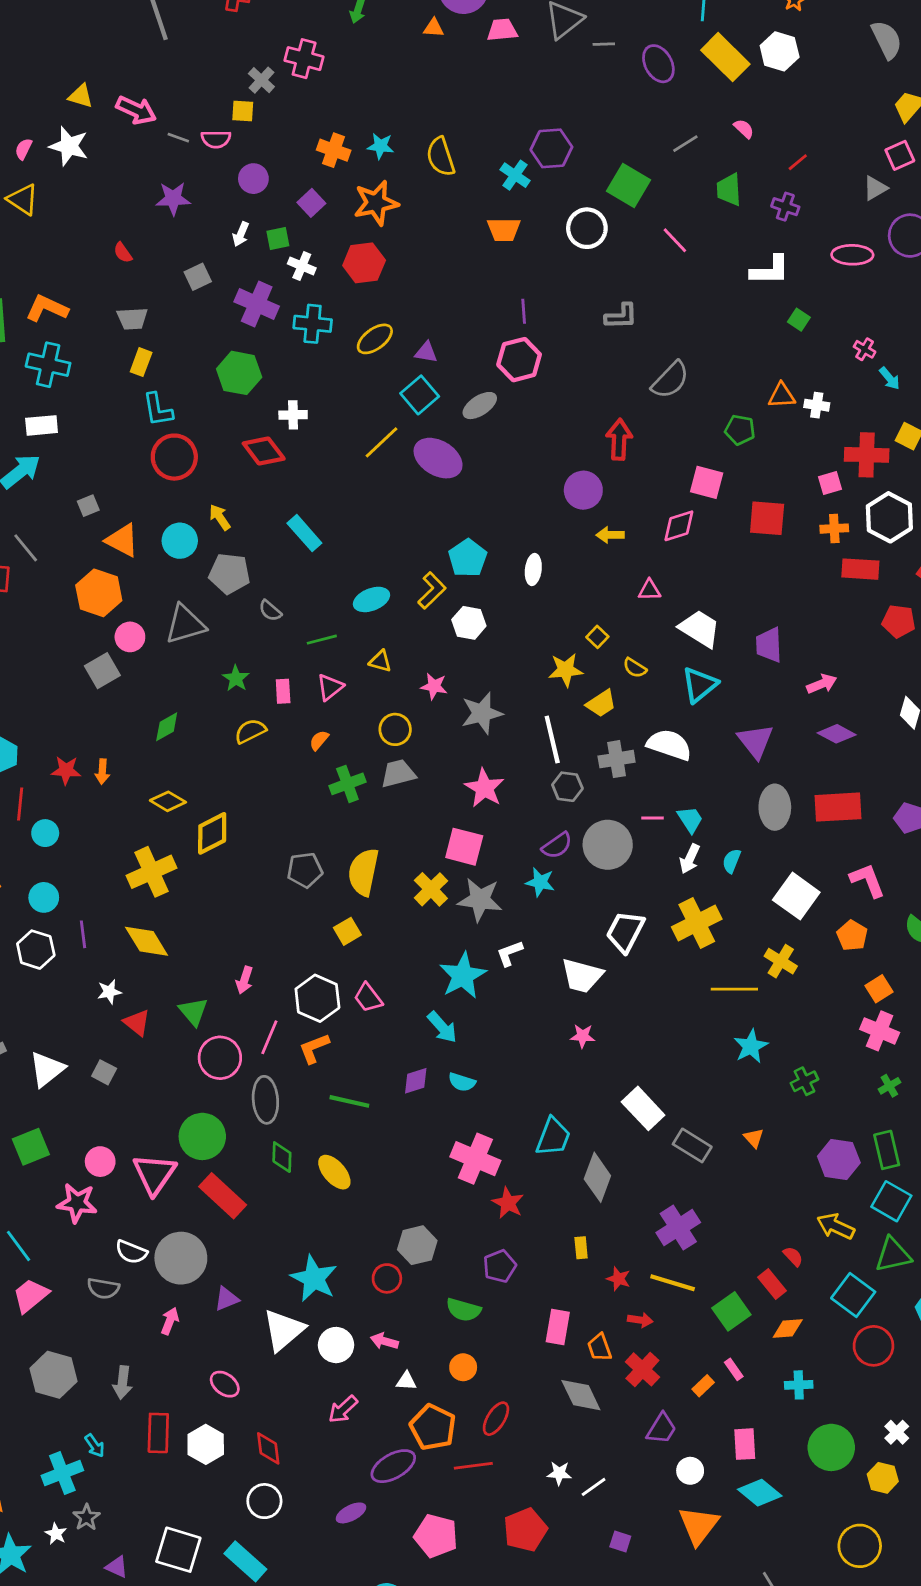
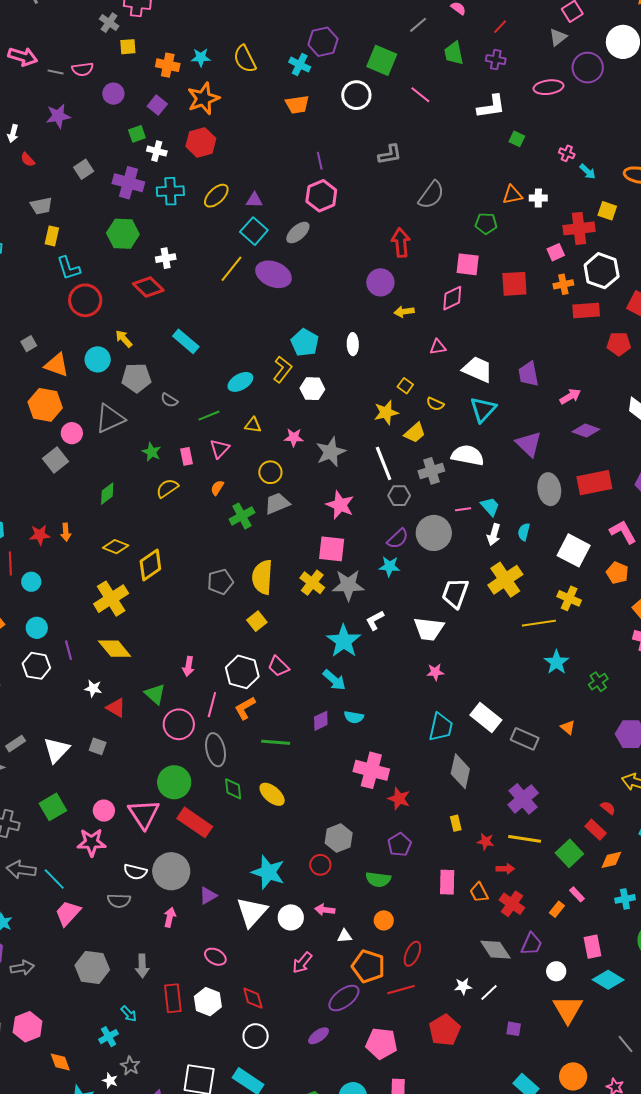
yellow square: (243, 111) -> (128, 47), moved
white arrow: (241, 234) -> (13, 134), moved
white star: (109, 992) -> (93, 688), turned 30
cyan trapezoid: (553, 1137) -> (441, 727), moved
gray diamond: (581, 1395) -> (495, 950), moved
cyan cross: (62, 1473) -> (109, 1037), size x0.7

